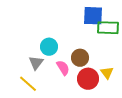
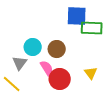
brown circle: (80, 58) -> (57, 49), moved
red circle: (88, 79) -> (60, 79), moved

